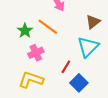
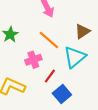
orange line: (48, 27) -> (49, 40), moved
pink cross: (36, 53) -> (33, 60), moved

